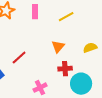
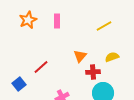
yellow line: (66, 17) -> (104, 26), moved
red cross: (65, 69) -> (93, 72), moved

